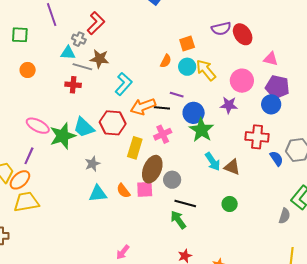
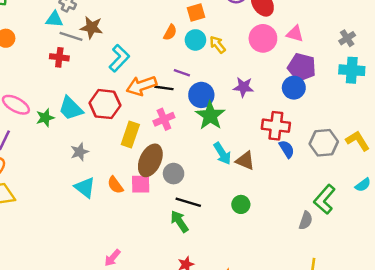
yellow arrow: (206, 70) -> (218, 45), size x0.7
pink circle: (242, 81) -> (263, 38), moved
green star: (63, 136) -> (45, 118), size x0.6
blue semicircle: (277, 158) -> (287, 149), moved
cyan triangle: (98, 194) -> (85, 187), turned 42

